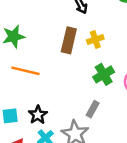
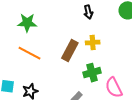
brown rectangle: (69, 40) -> (70, 51), moved

